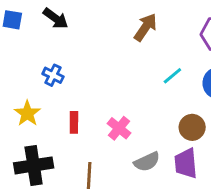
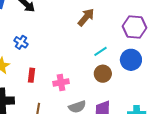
brown circle: (192, 127) -> (103, 74), moved
pink cross: (119, 128) -> (61, 82), turned 35

